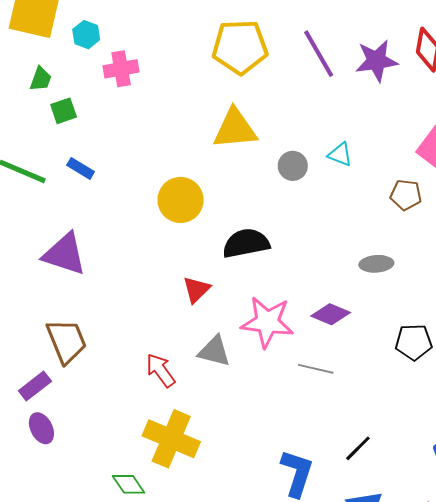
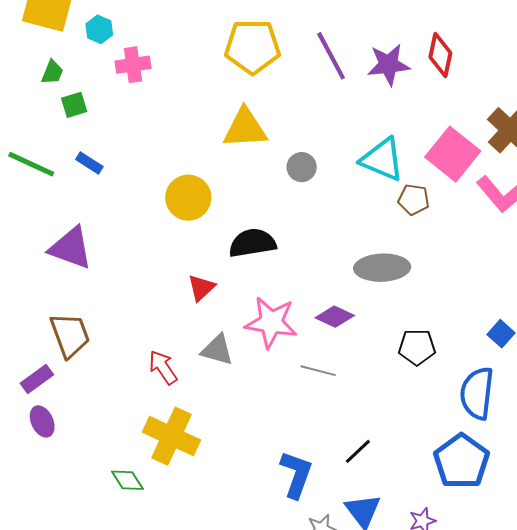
cyan triangle: (340, 155) -> (382, 159), moved, size x1.8
gray ellipse: (376, 264) -> (382, 268), size x1.6

